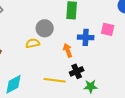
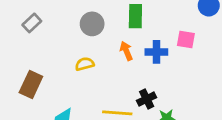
gray circle: (45, 28) -> (92, 24), moved
orange arrow: (68, 50) -> (126, 51), moved

